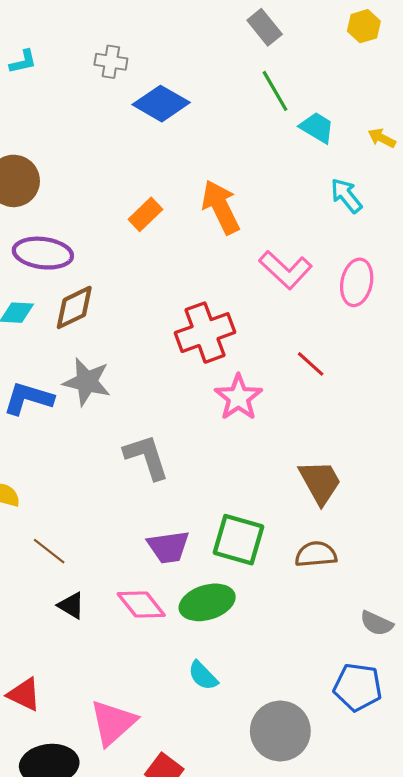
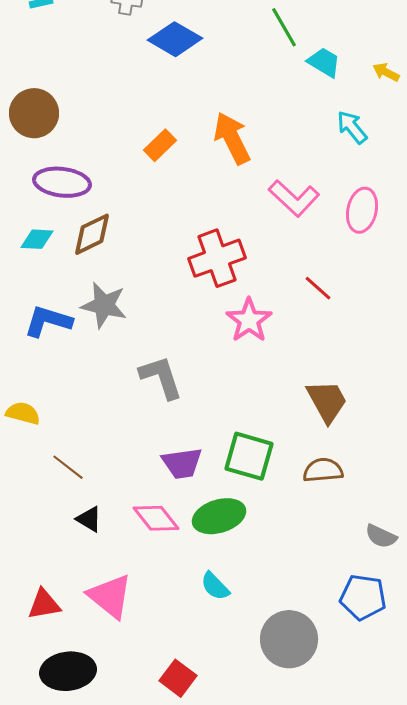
red triangle: (24, 694) -> (44, 604), turned -36
pink triangle: (113, 723) -> (110, 596), moved, turned -39

